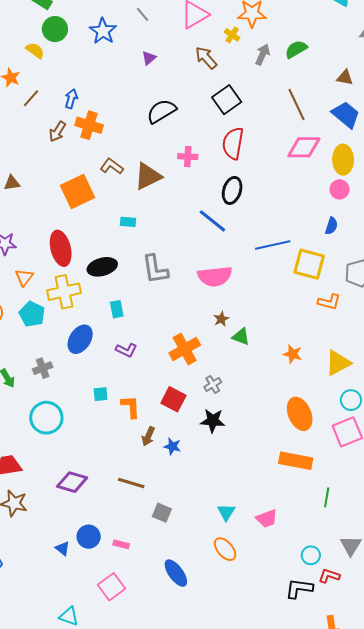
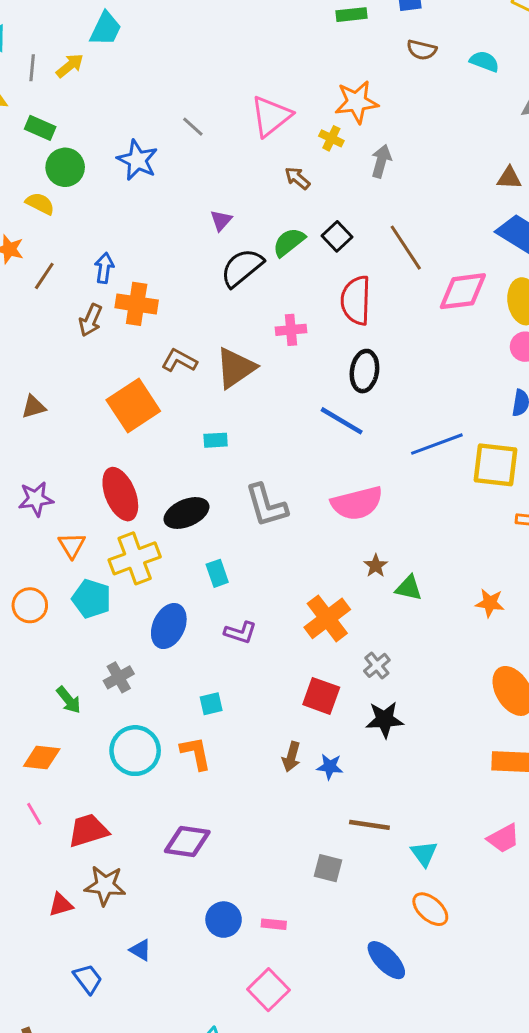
green semicircle: (296, 49) -> (289, 242), moved
purple triangle: (149, 58) -> (221, 220), moved
brown arrow: (206, 58) -> (297, 178), size x0.7
black square: (227, 100) -> (337, 236), size x0.7
brown line: (296, 105) -> (406, 248), moved
orange L-shape: (131, 407) -> (196, 753), moved
brown line: (131, 483) -> (369, 825), moved
pink trapezoid: (267, 518) -> (503, 838), moved
blue triangle: (63, 548) -> (141, 950), moved
blue ellipse: (176, 573) -> (386, 960), moved

